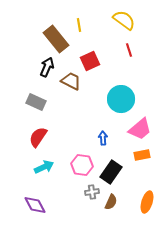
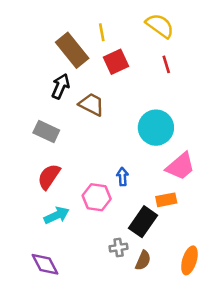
red square: (90, 61) -> (116, 62), moved
blue arrow: (103, 138) -> (122, 177), moved
orange rectangle: (142, 155) -> (166, 200), moved
pink hexagon: (82, 165) -> (97, 197), moved

